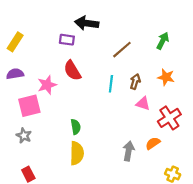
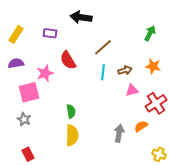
purple rectangle: (67, 40) -> (50, 33), moved
brown line: (122, 50) -> (103, 47), moved
brown arrow: (135, 82) -> (125, 70), turned 56
pink triangle: (143, 104) -> (132, 90), turned -32

